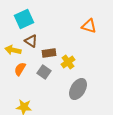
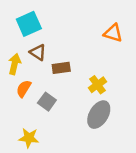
yellow arrow: (13, 50) -> (15, 64), turned 91
yellow cross: (68, 62) -> (97, 85), moved
gray square: (44, 72) -> (47, 102), moved

